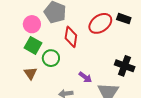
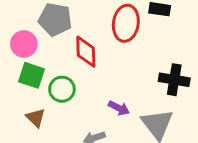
red ellipse: (100, 23) -> (126, 23), turned -35

